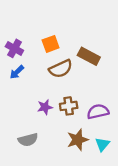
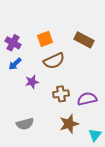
brown rectangle: (89, 56) -> (84, 40), moved
purple star: (45, 107) -> (32, 82), moved
cyan triangle: (102, 144) -> (95, 135), moved

